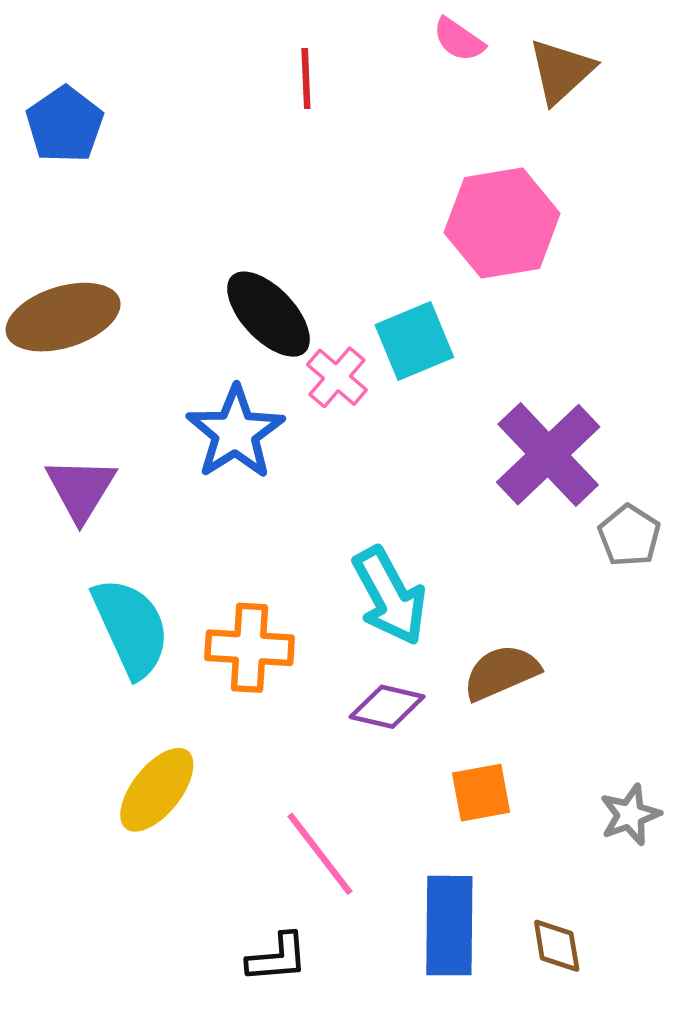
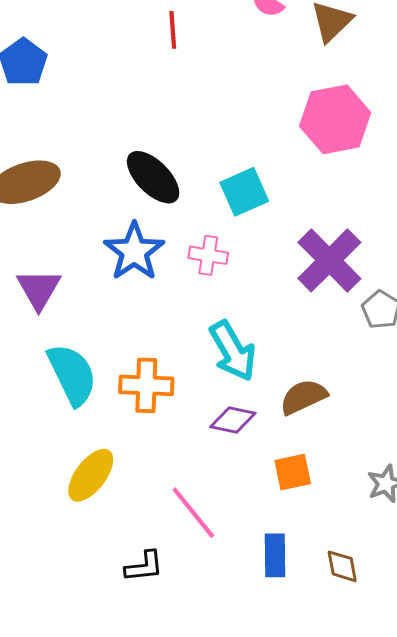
pink hexagon: (502, 223) -> (335, 119), moved
pink cross: (337, 377) -> (208, 255), moved, turned -30
blue rectangle: (449, 926) -> (275, 555), size x0.7
black L-shape: (277, 958) -> (144, 566), moved

